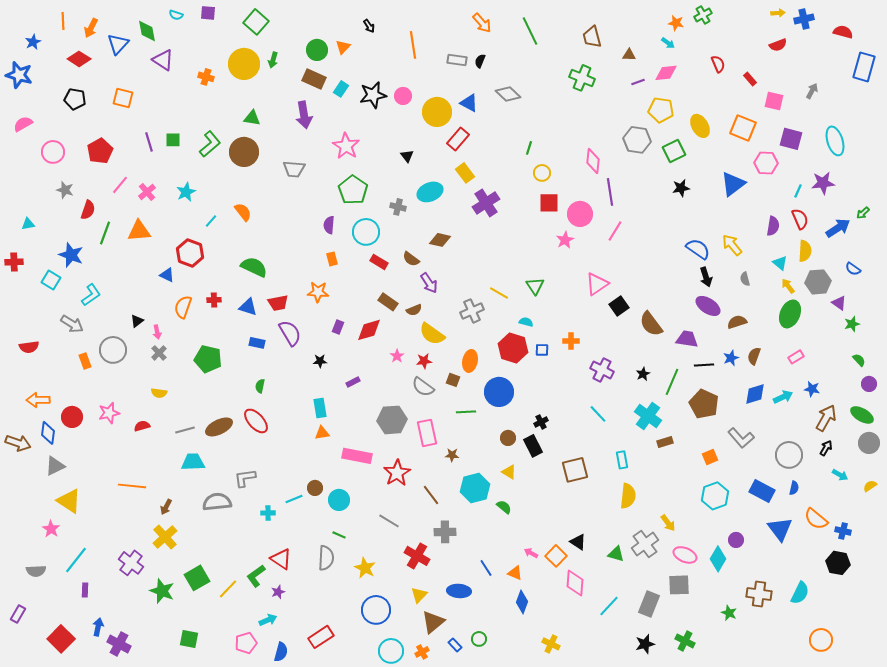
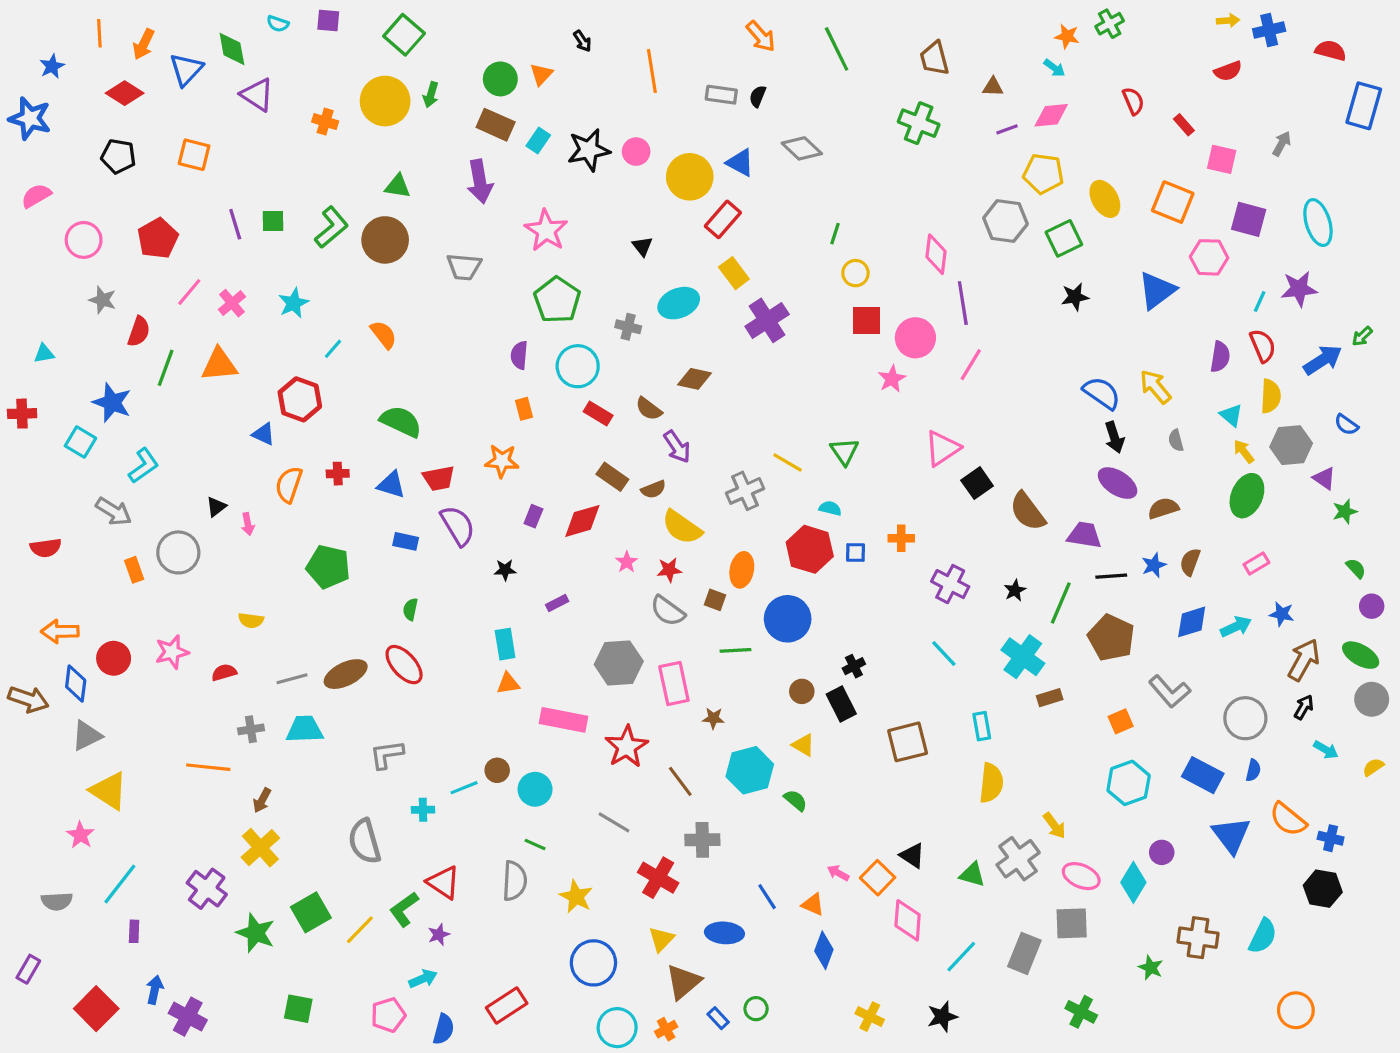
gray cross: (159, 353) -> (251, 729), moved, turned 35
gray semicircle: (217, 502) -> (365, 841), moved, turned -100
black star: (645, 644) -> (942, 1017), moved

